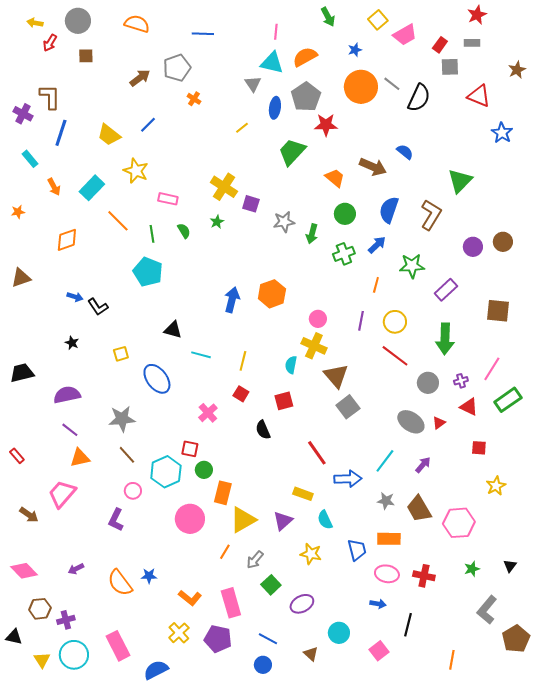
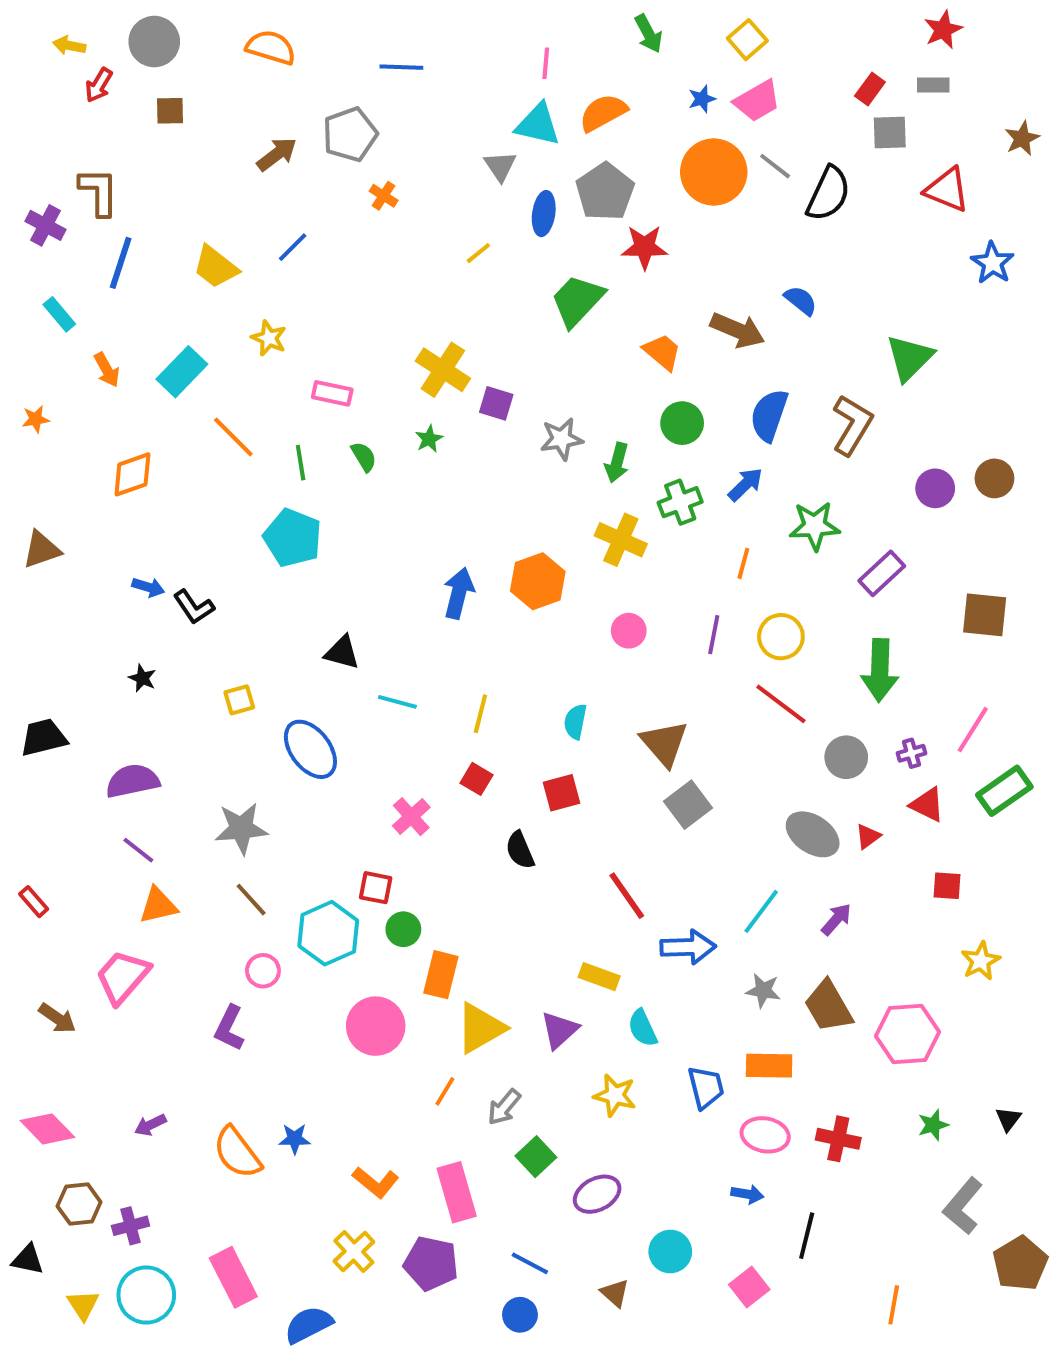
pink trapezoid: (405, 35) -> (757, 101), moved
yellow star: (136, 171) -> (269, 338), size x0.7
yellow cross: (314, 346) -> (621, 540), moved

